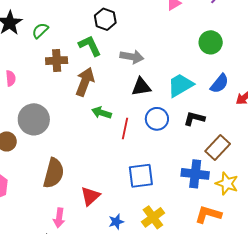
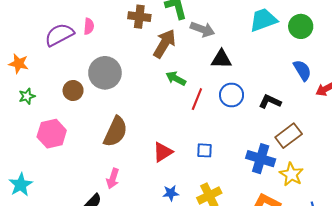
gray arrow: (132, 57) -> (203, 29), moved
blue semicircle: (220, 84) -> (302, 70), turned -80
cyan trapezoid: (180, 85) -> (263, 20), moved
blue square: (141, 176) -> (205, 150), size x0.6
red triangle: (90, 196) -> (163, 152), moved

